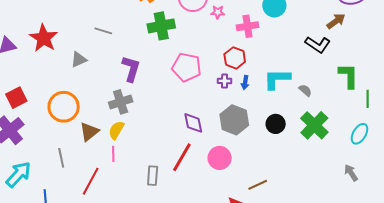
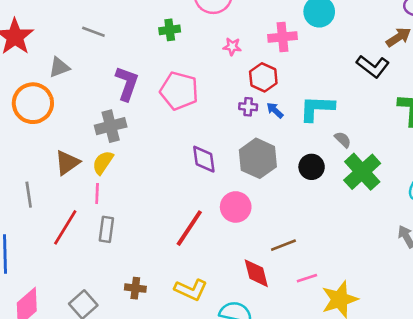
pink star: (218, 12) -> (232, 47), moved
green cross: (161, 26) -> (170, 30), size x0.6
pink pentagon: (187, 67) -> (179, 91), moved
blue arrow: (245, 82) -> (275, 110), turned 120
gray semicircle: (305, 90) -> (343, 140), moved
orange circle: (64, 107) -> (33, 103), moved
red line: (182, 157) -> (189, 228), moved
gray rectangle: (153, 176) -> (106, 229), moved

